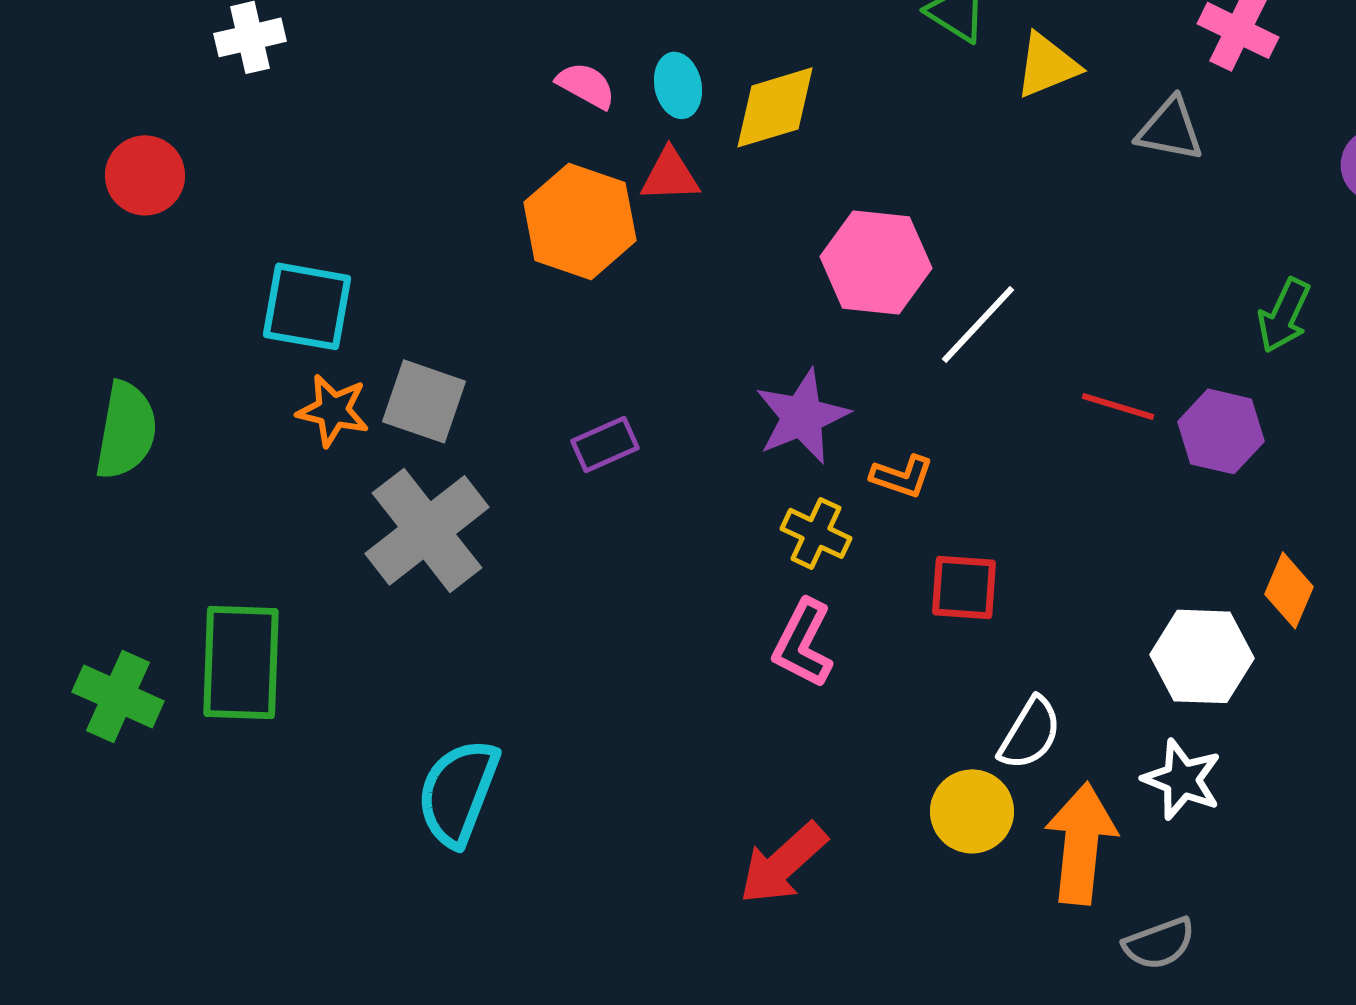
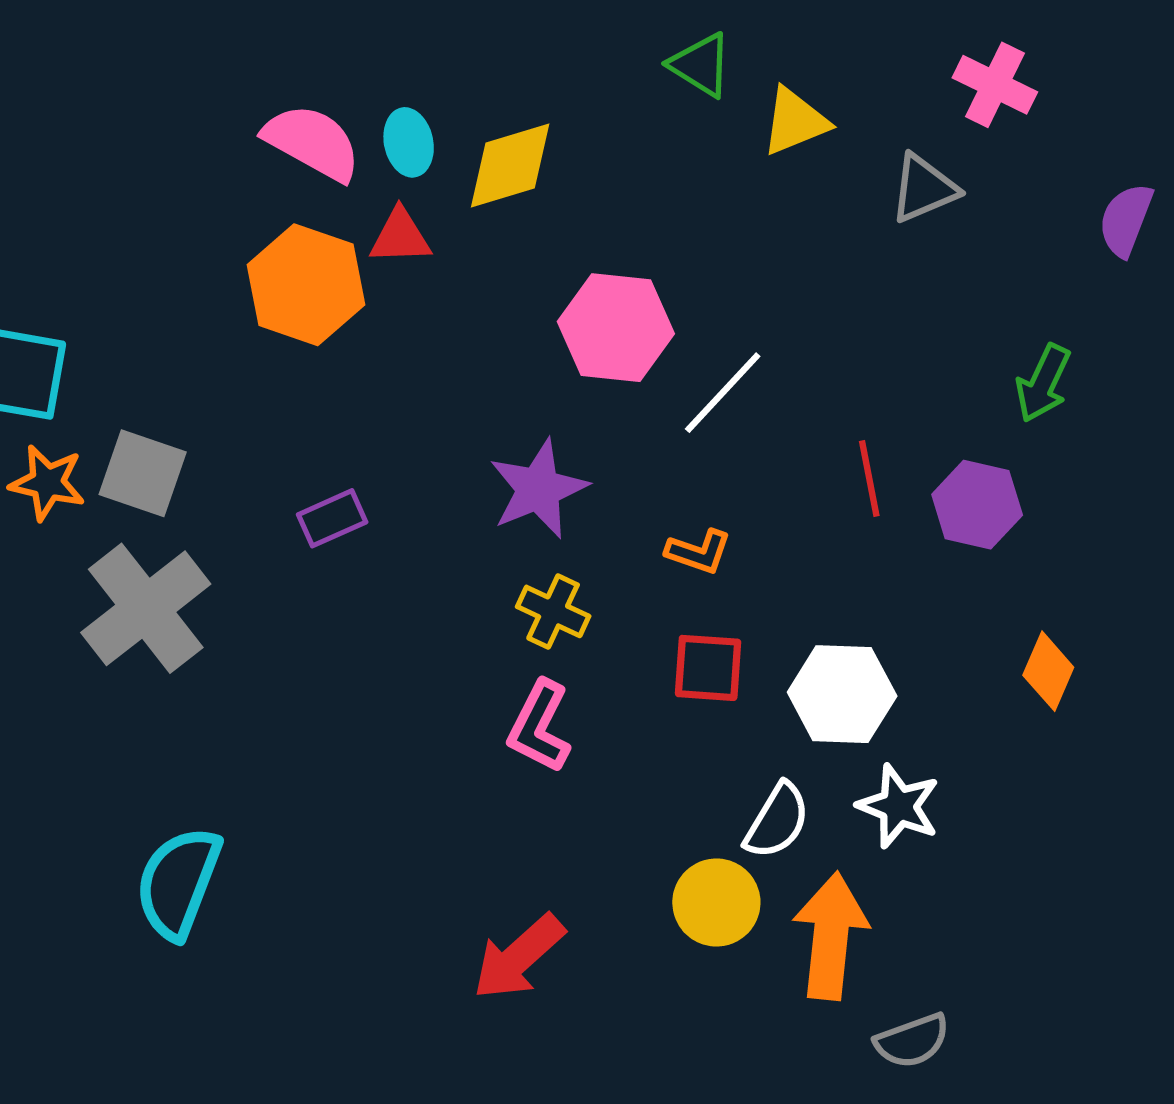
pink semicircle: (586, 85) -> (312, 142), size x1.6
gray triangle: (1170, 129) -> (924, 188), turned -34
red line: (1118, 406) -> (869, 478), turned 62
orange L-shape: (902, 476) -> (699, 552), moved
white hexagon: (1202, 656) -> (842, 694), moved
white star: (1182, 779) -> (899, 806), moved

